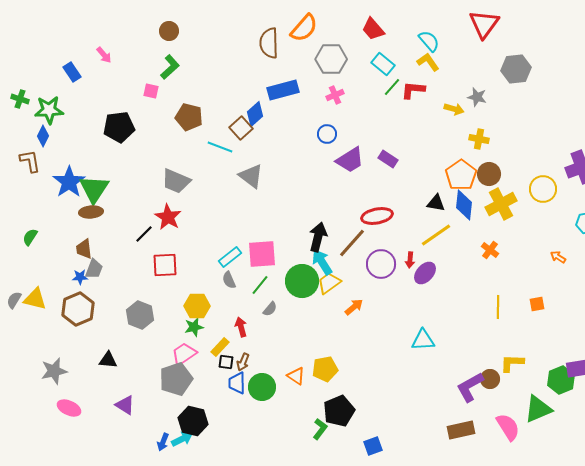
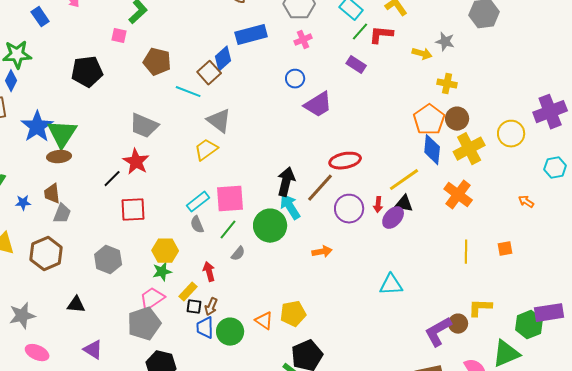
purple rectangle: (388, 159) -> (356, 65), moved
black triangle: (436, 203) -> (404, 204), moved
orange cross: (490, 250) -> (458, 195), size x1.6
blue star: (80, 277) -> (23, 203), moved
yellow trapezoid: (329, 283) -> (206, 150), moved
orange arrow: (354, 307) -> (322, 252), turned 30

